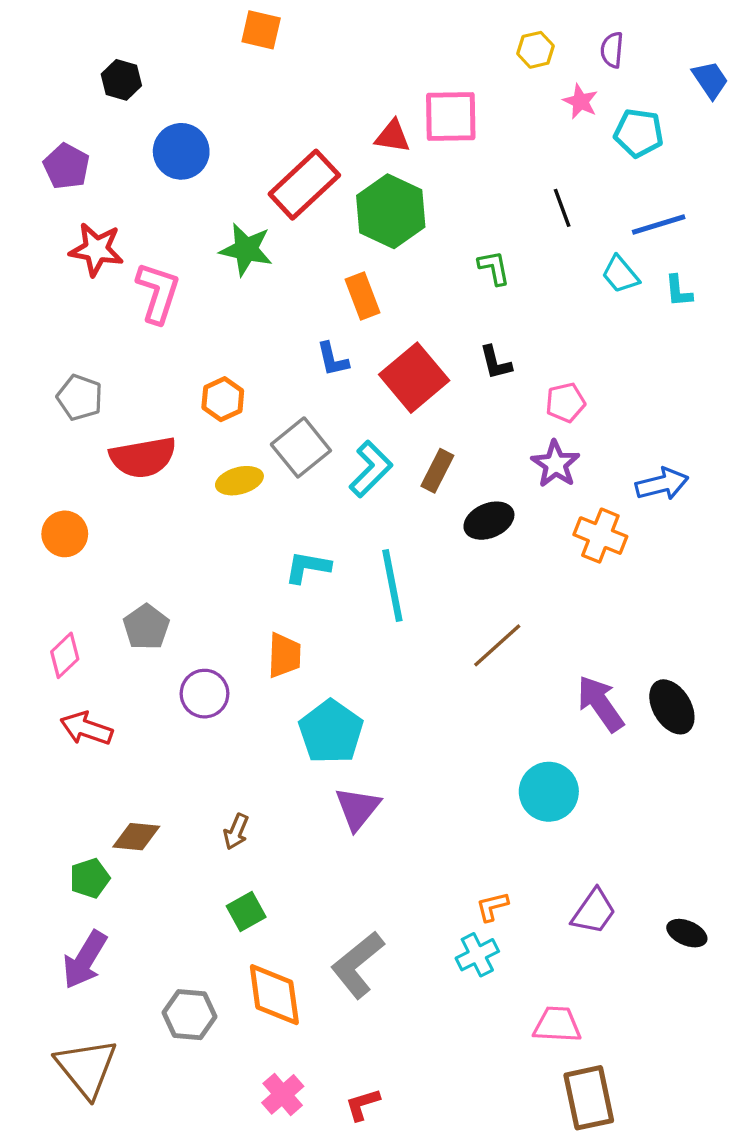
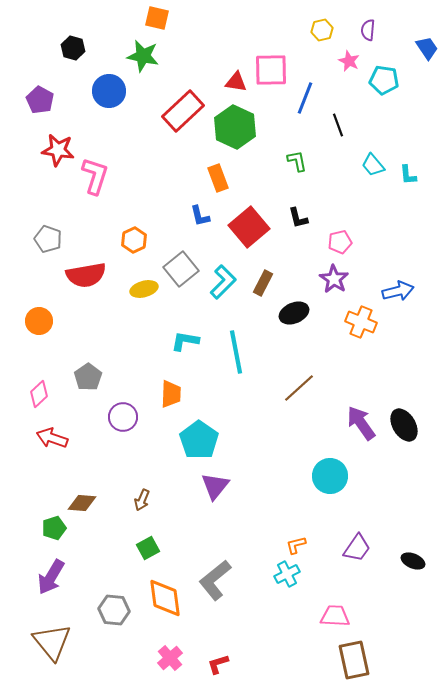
blue line: (659, 225) -> (305, 98), moved, turned -52
green star: (246, 249) -> (143, 56), moved

